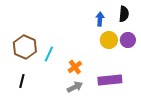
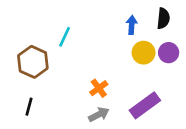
cyan line: (49, 54) -> (65, 37), moved
purple rectangle: (110, 80) -> (145, 105), turned -30

